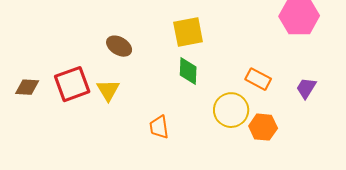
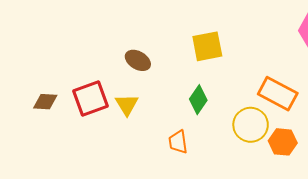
green diamond: (188, 71) -> (198, 100), moved, turned 32
orange rectangle: (258, 79) -> (278, 94), size x1.5

